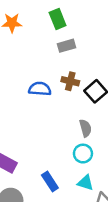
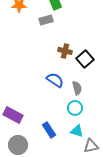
gray rectangle: (66, 46) -> (46, 20), moved
blue semicircle: (40, 89) -> (55, 80), moved, turned 30

